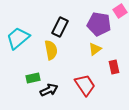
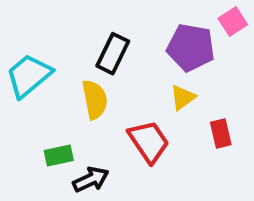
red trapezoid: (85, 85) -> (149, 142), moved

